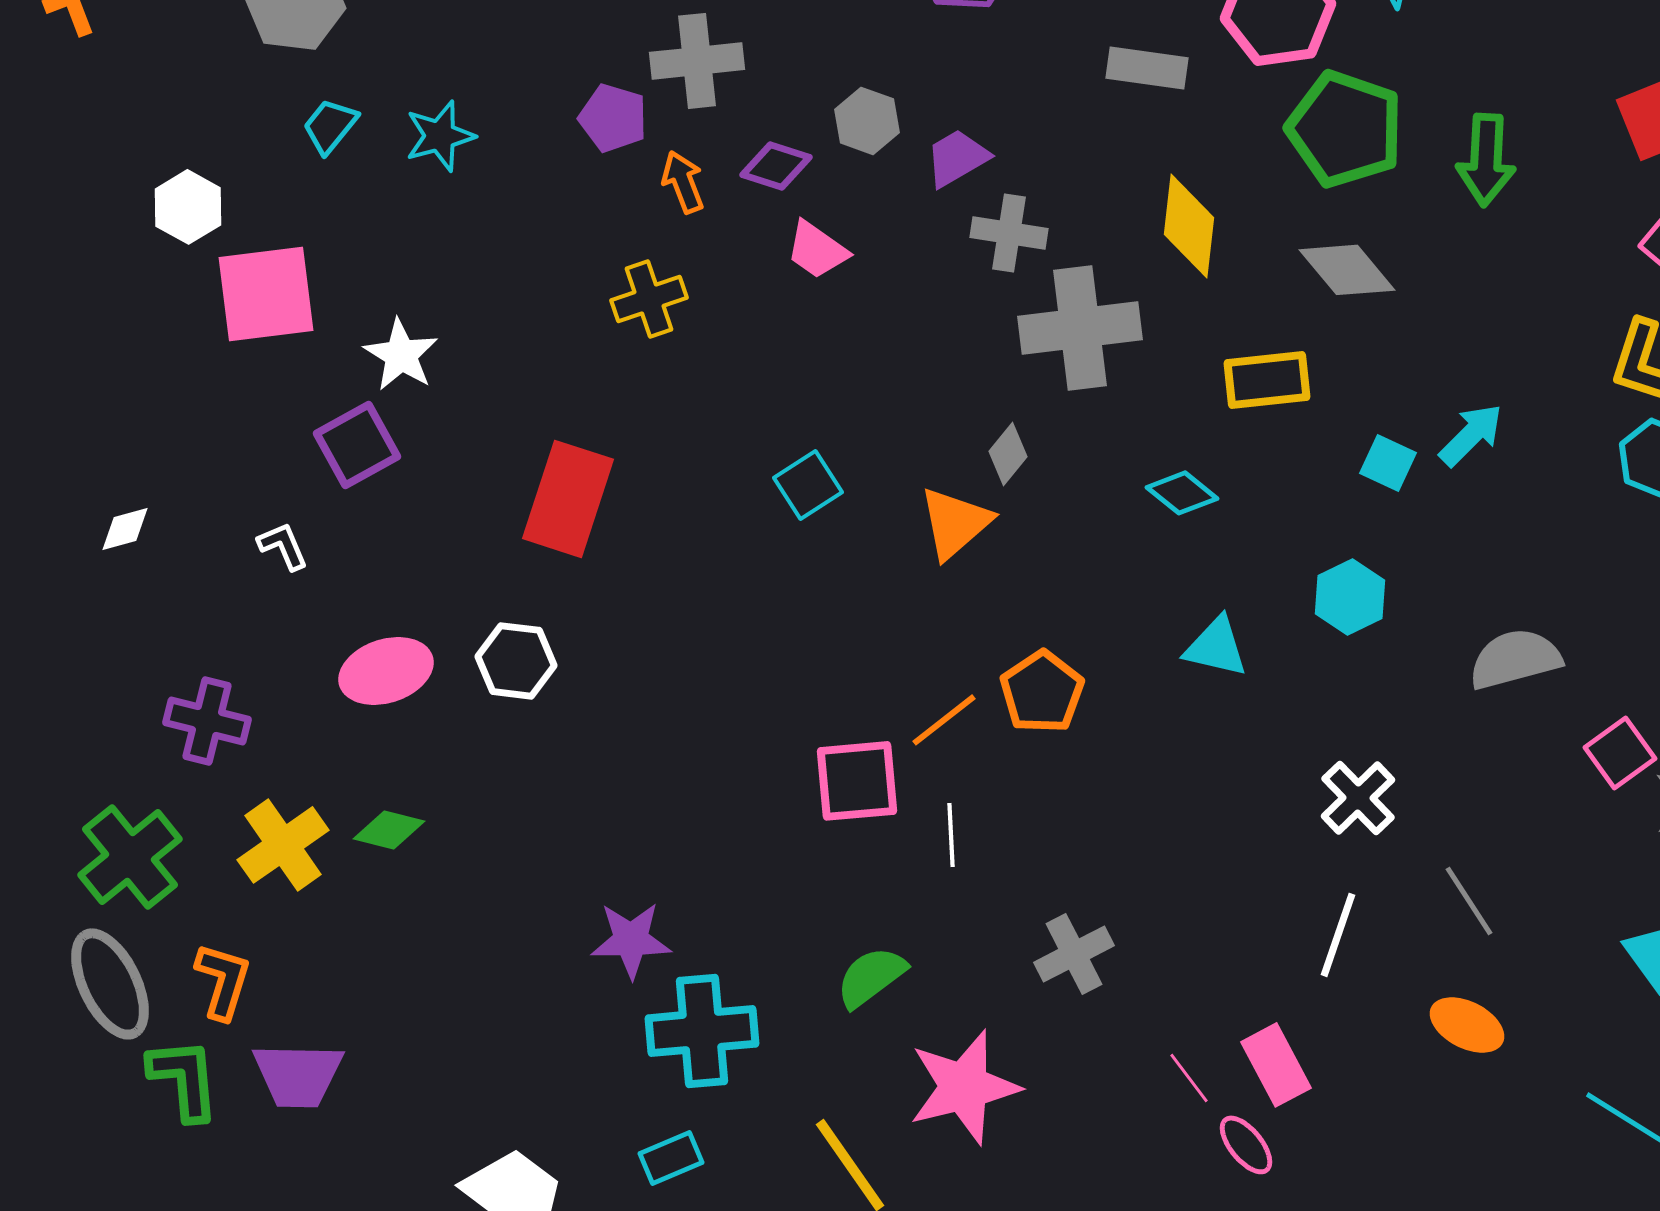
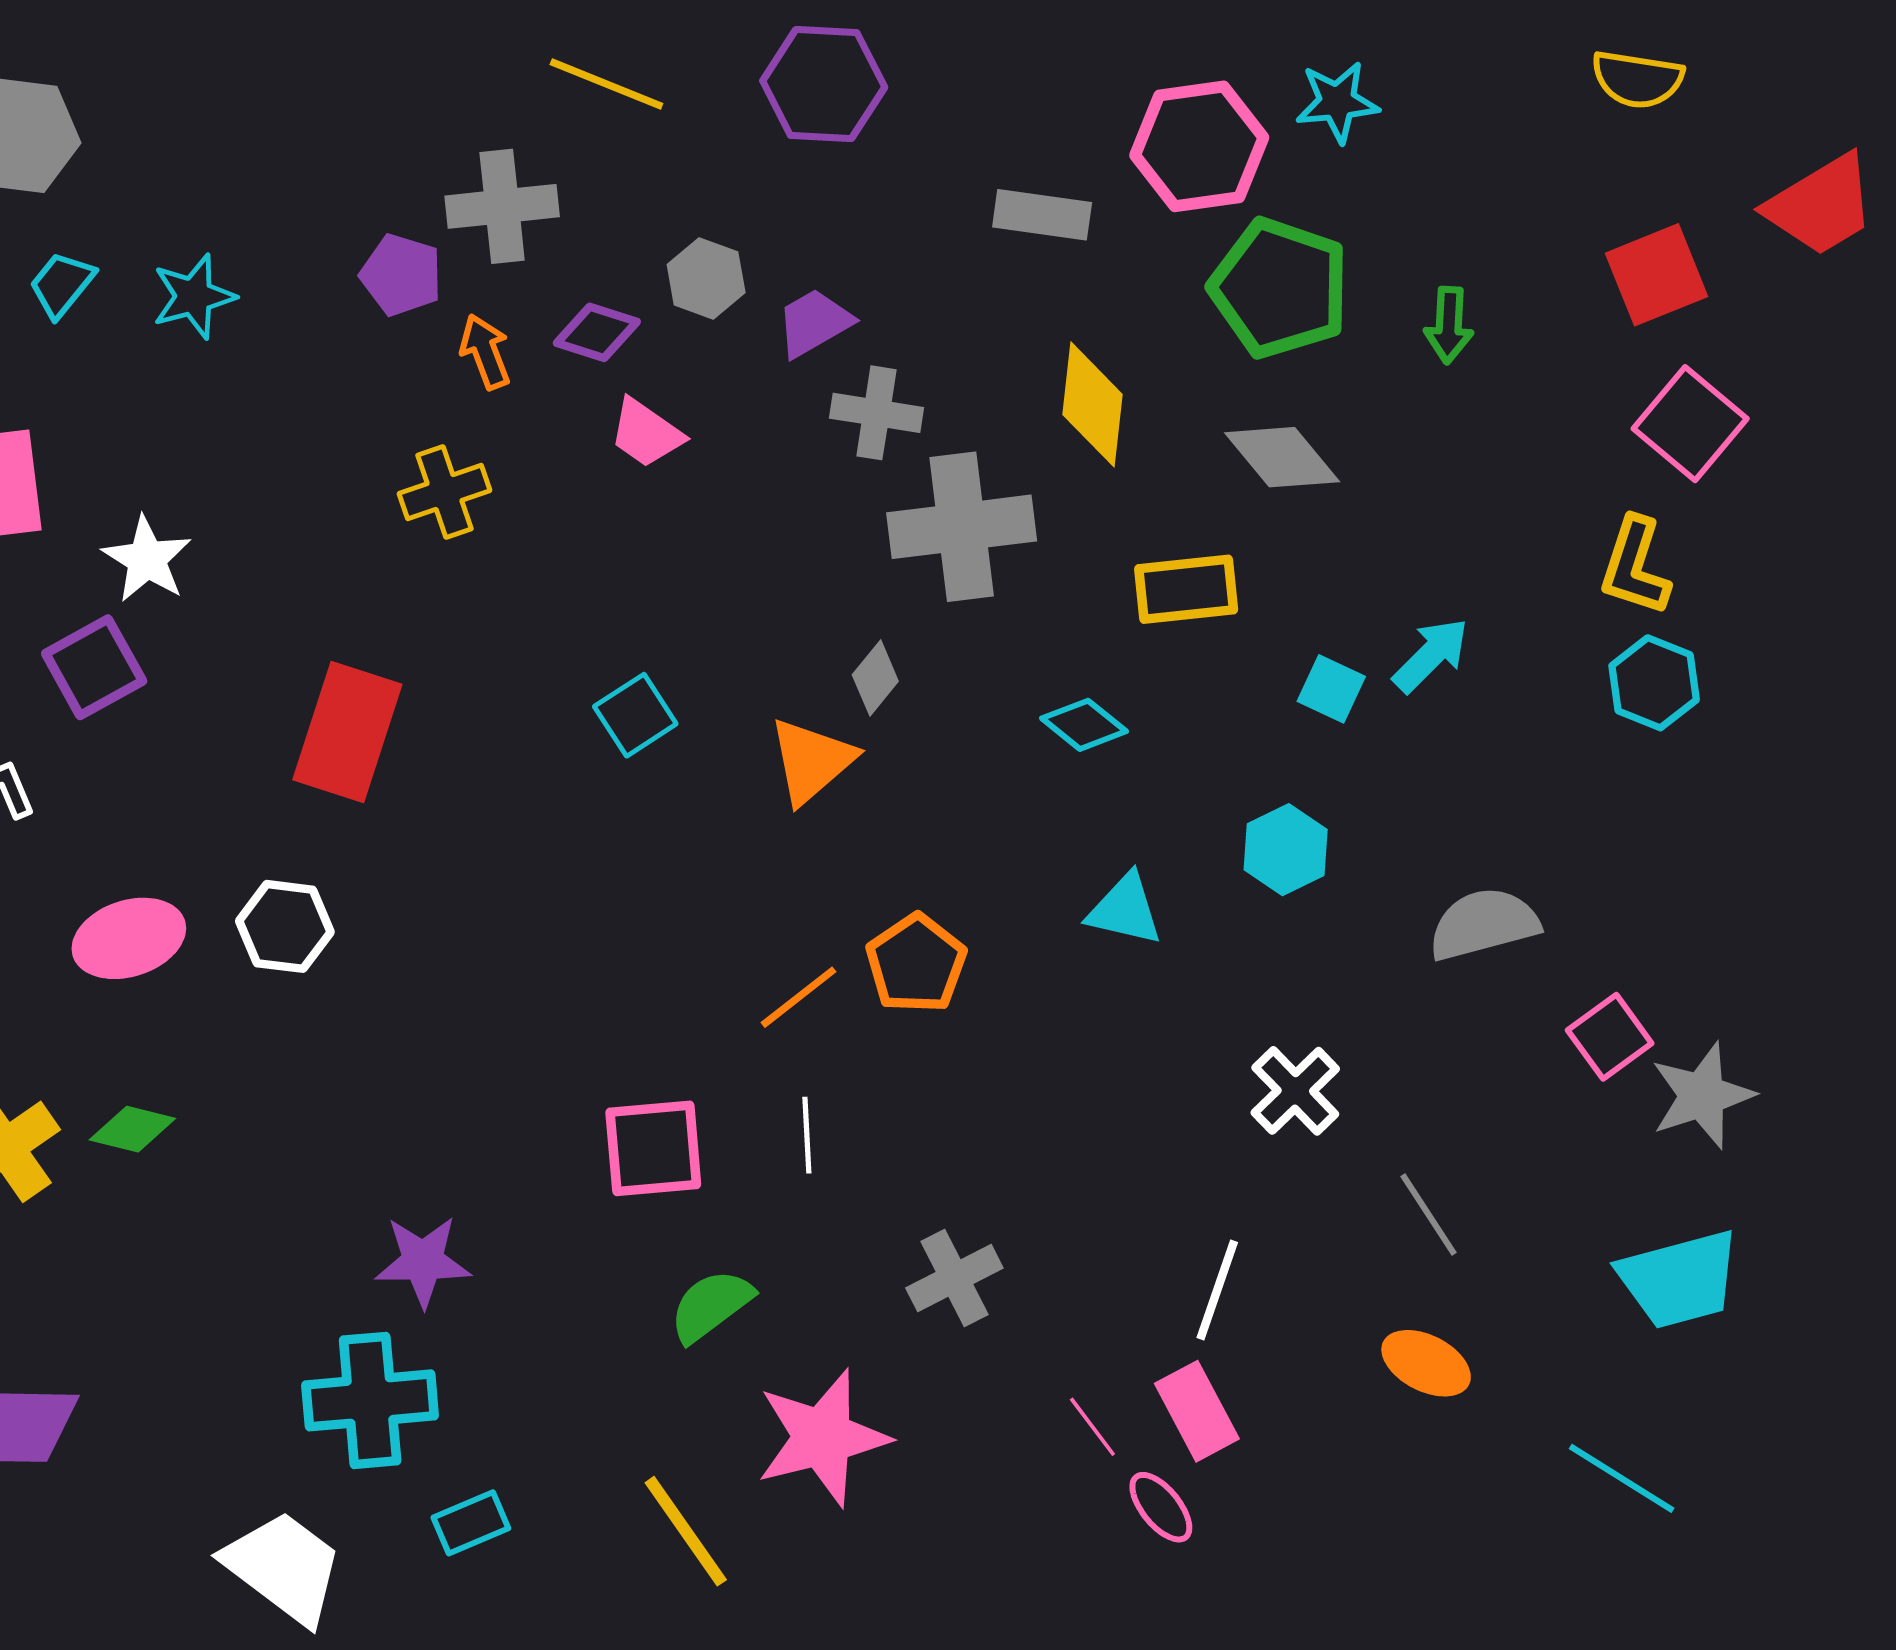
green arrow: (1486, 160) -> (1449, 325), size x0.7
pink square: (857, 781) -> (653, 1148), moved
white line: (1338, 935) -> (1217, 1290), moved
cyan cross: (702, 1031) -> (370, 1400), moved

